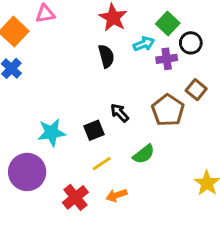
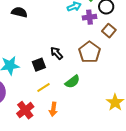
black semicircle: (106, 56) -> (19, 12), moved, turned -63
brown square: (196, 90) -> (109, 31), moved
orange arrow: (116, 195) -> (53, 109), turned -64

